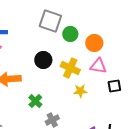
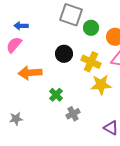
yellow star: (80, 91) -> (101, 85), size x1.5

